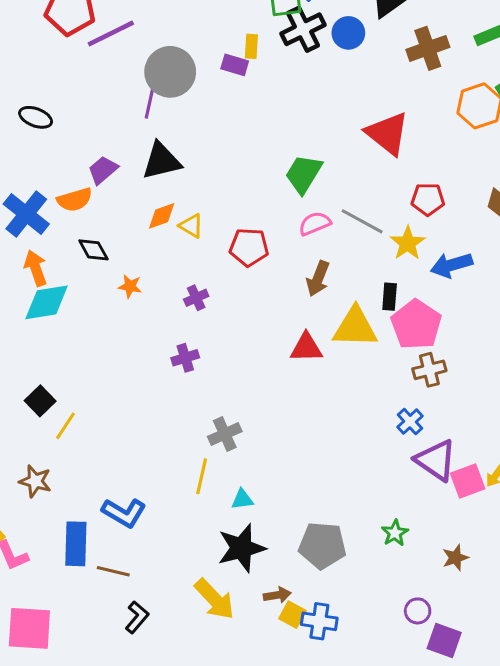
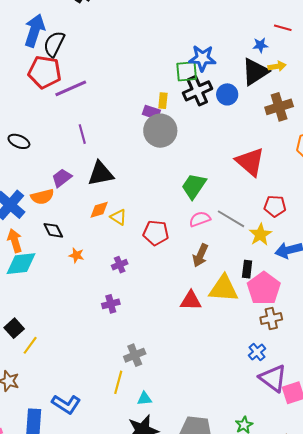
gray circle: (170, 72) -> (160, 131), moved
purple line: (149, 104) -> (82, 134), moved, turned -30

